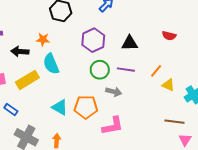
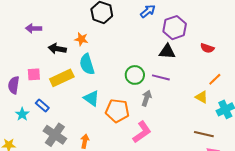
purple hexagon: (93, 40) -> (175, 28), moved
orange line: (156, 71) -> (215, 79), moved
gray arrow: (114, 92) -> (146, 98), turned -91
cyan triangle: (60, 107) -> (91, 98), moved
pink L-shape: (113, 126) -> (142, 132), turned -30

